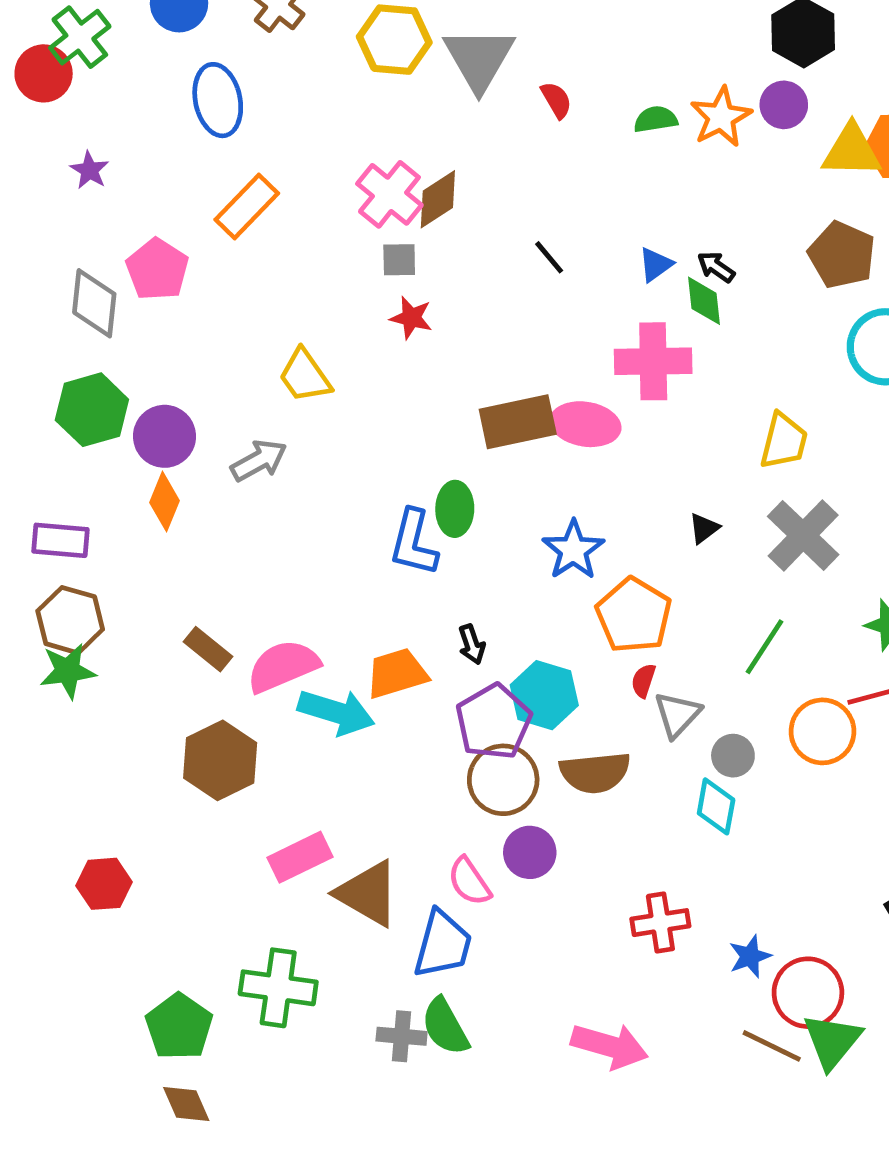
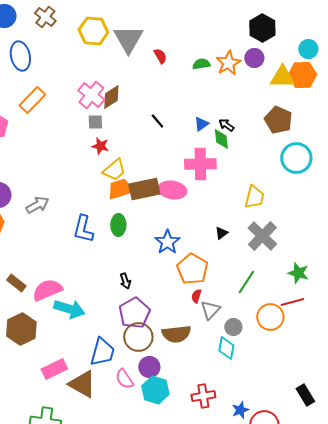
yellow trapezoid: (305, 376) -> (114, 170), moved, turned -95
blue L-shape: (414, 543) -> (83, 229), moved
orange trapezoid: (397, 673) -> (120, 189), moved
cyan hexagon: (544, 695) -> (155, 390), moved
blue trapezoid: (443, 944) -> (102, 352), moved

